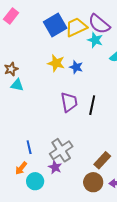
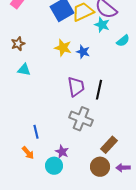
brown star: (11, 69) -> (18, 44), moved
gray cross: (61, 150) -> (81, 119), moved, turned -35
orange arrow: (21, 168) -> (28, 153), turned -80
cyan circle: (35, 181) -> (54, 166), moved

